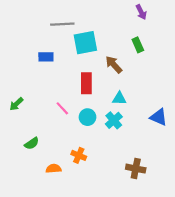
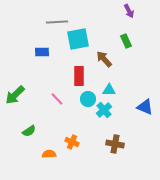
green arrow: (16, 104) -> (15, 95), size x1.5
cyan circle: (88, 117) -> (88, 99), moved
brown cross: (136, 169) -> (115, 144), moved

